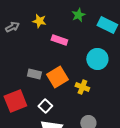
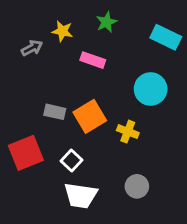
green star: (78, 15) -> (106, 22), moved
gray arrow: (12, 27) -> (32, 48), moved

